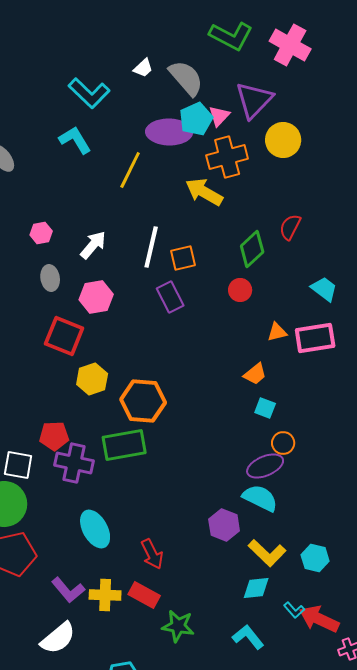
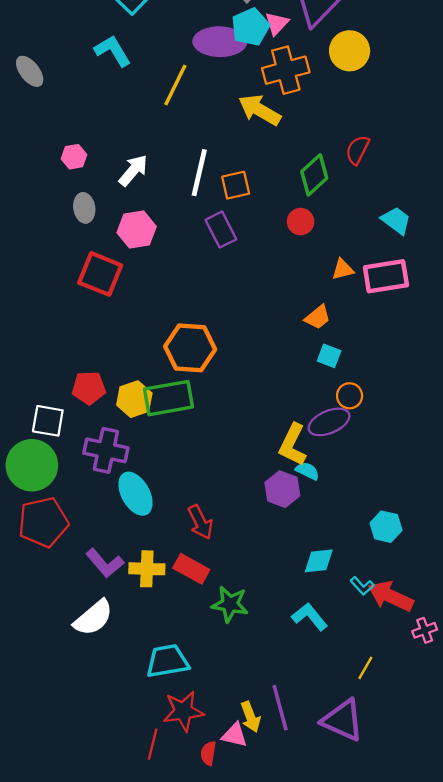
yellow hexagon: (92, 379) -> (134, 399), moved
purple cross: (74, 463) -> (106, 450), moved
cyan semicircle: (260, 498) -> (307, 471), moved, size x0.6
yellow L-shape: (267, 553) -> (293, 445), moved, turned 72

